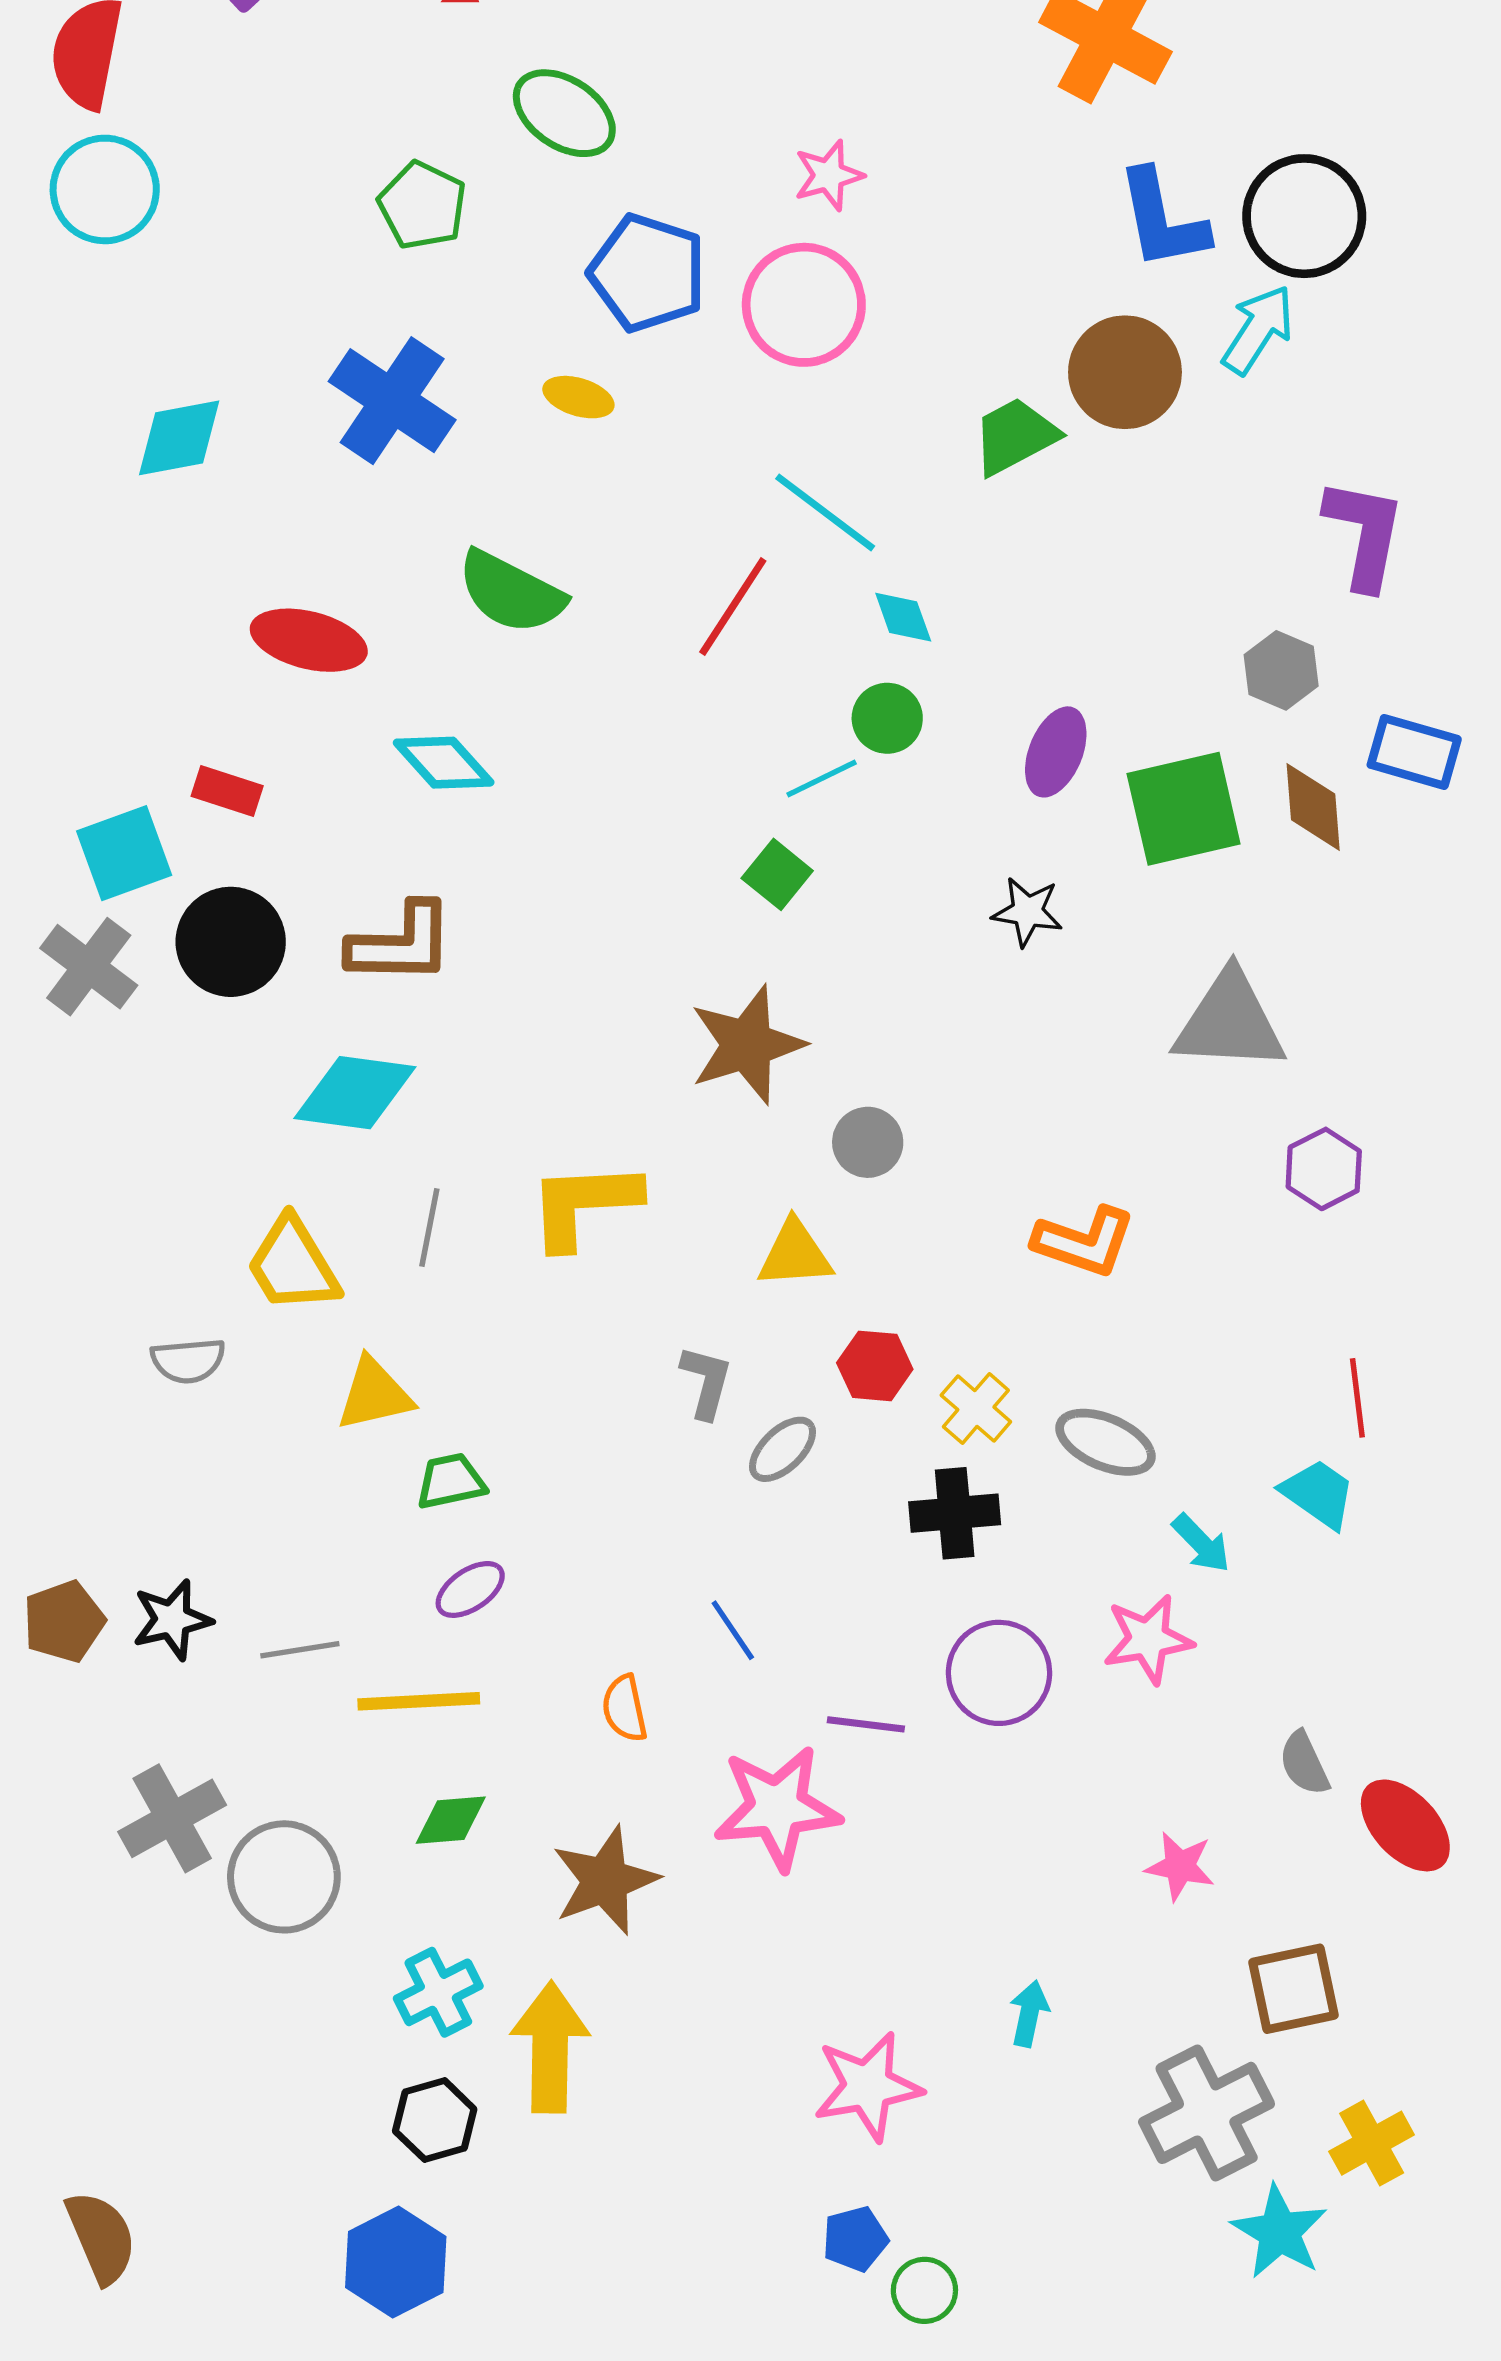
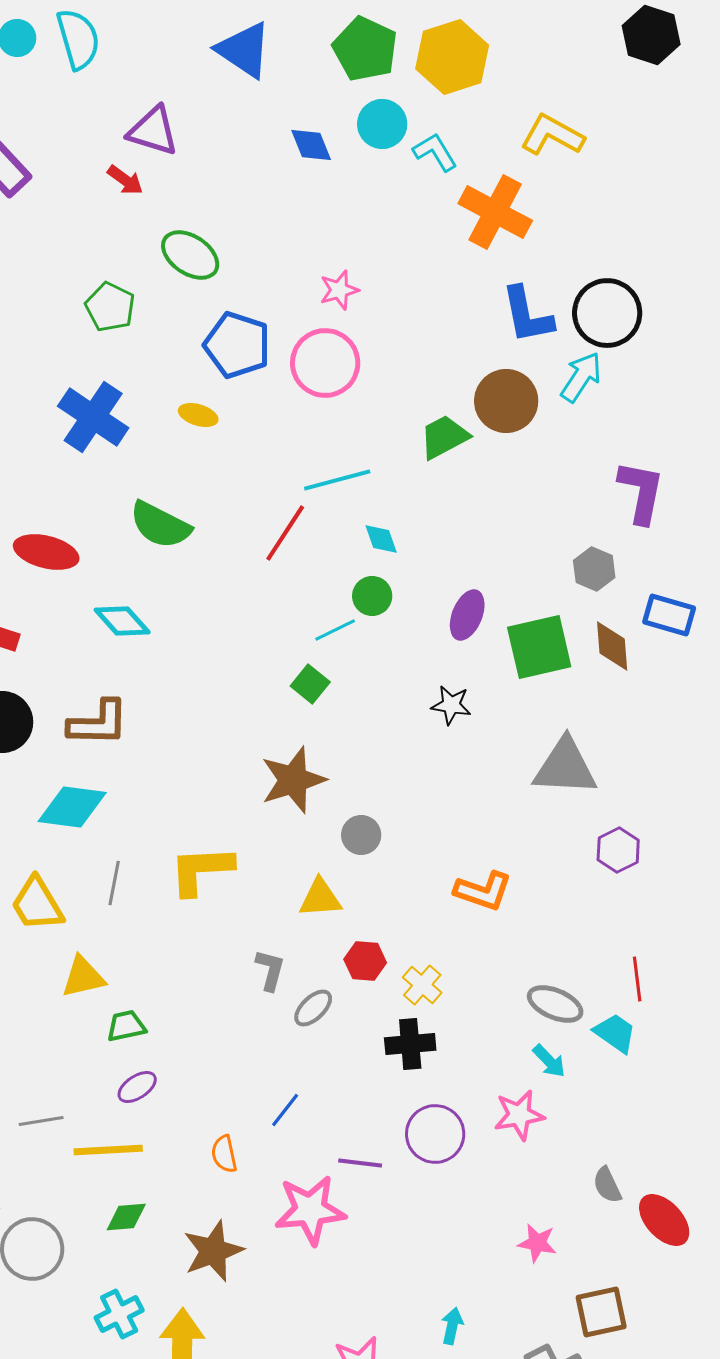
cyan line: (825, 512) -> (337, 480), turned -52
gray ellipse: (1105, 1442) -> (555, 1004), moved
blue line: (733, 1630) -> (285, 1110), turned 72

